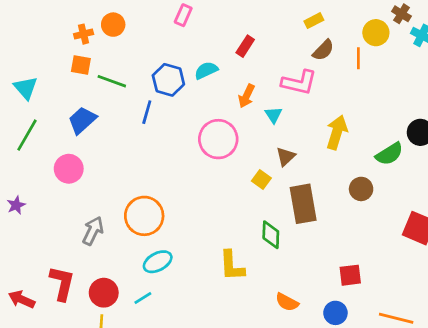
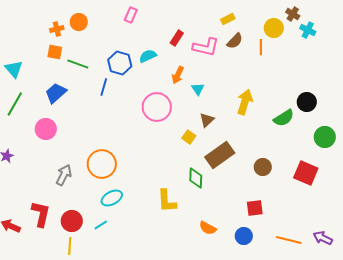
pink L-shape: (299, 83) -> (206, 47), moved
brown circle: (361, 189) -> (263, 167), moved
brown rectangle: (303, 204) -> (220, 155), turned 64

